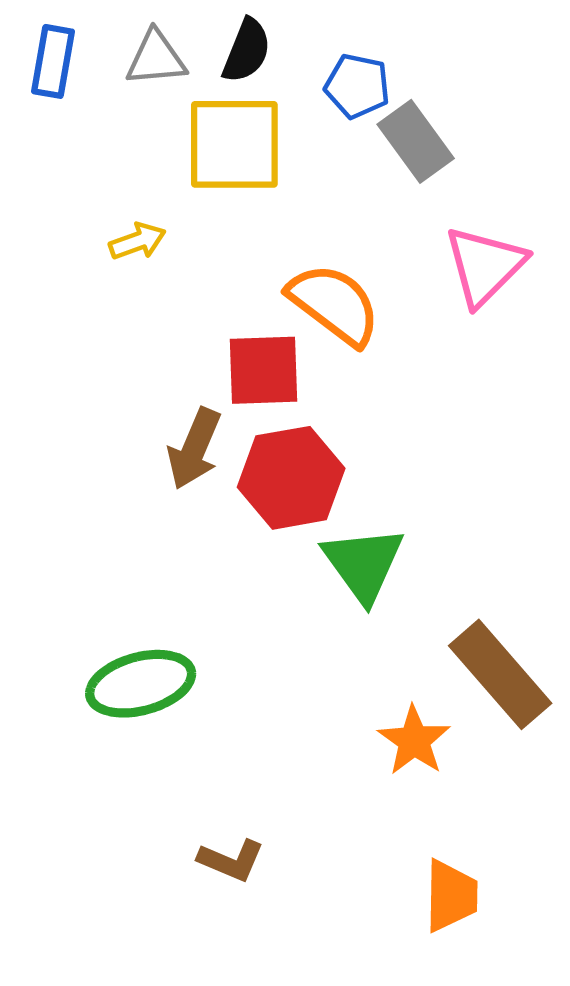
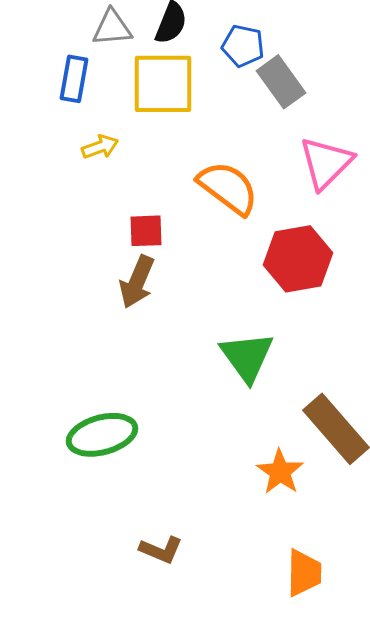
blue rectangle: (53, 61) -> (74, 79), moved
red square: (264, 370) -> (146, 231), moved, size x0.7
red hexagon: (291, 478) -> (298, 259), moved

